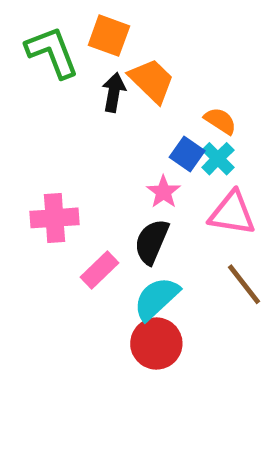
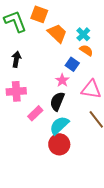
black arrow: (114, 92) -> (16, 59), moved
cyan cross: (218, 159) -> (83, 34), moved

